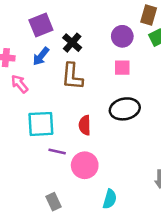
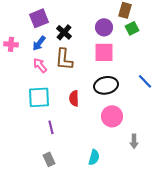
pink square: (122, 68) -> (104, 52), size x1.5
pink arrow: (20, 84) -> (40, 65), moved
purple line: (57, 151) -> (51, 127), moved, turned 64
pink circle: (85, 165) -> (112, 116), moved

